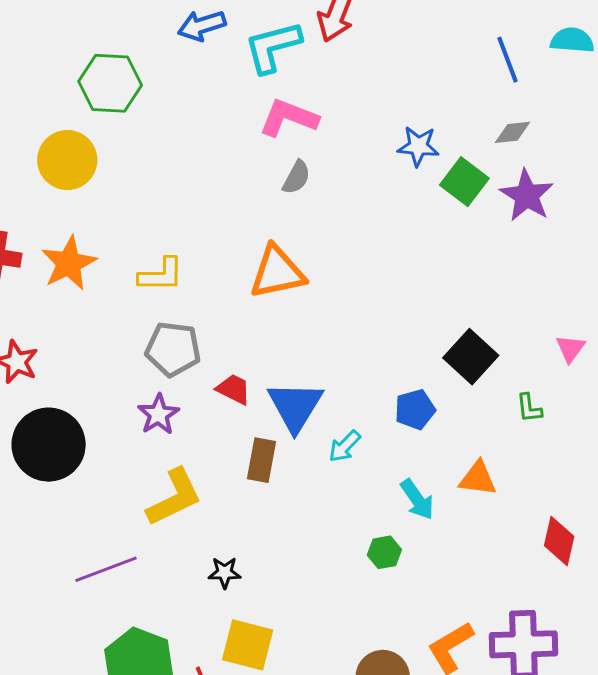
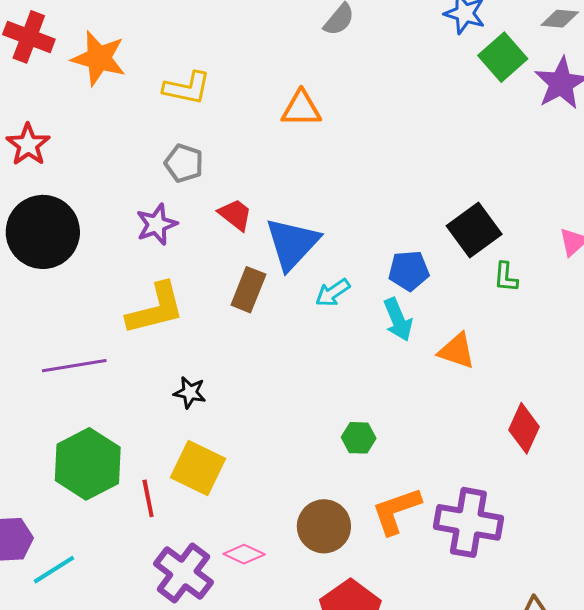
orange star: (69, 263) -> (99, 58), turned 30
orange triangle: (277, 272) -> (301, 109), size x0.7
gray pentagon: (173, 349) -> (184, 163), size x0.7
green L-shape: (529, 408) -> (506, 277), moved
cyan arrow: (417, 499) -> (398, 320), moved
green hexagon: (384, 552) -> (359, 438), moved

